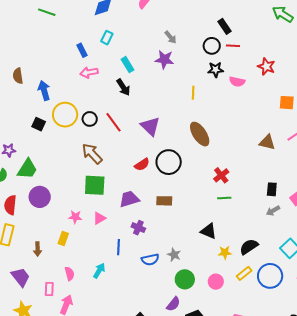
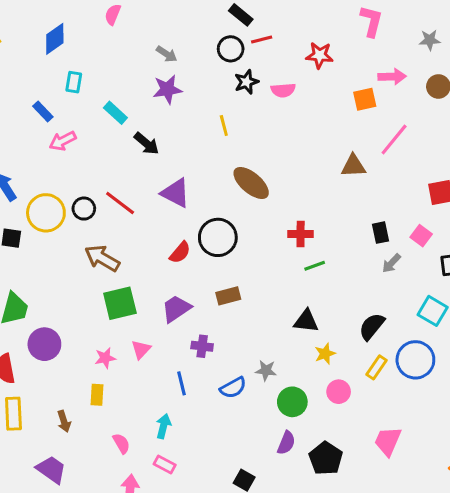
black arrow: (123, 87) -> (146, 143), moved
red cross: (221, 175) -> (301, 234), turned -35
yellow star: (225, 253) -> (325, 354), moved
pink rectangle: (49, 289) -> (165, 465), moved, turned -48

